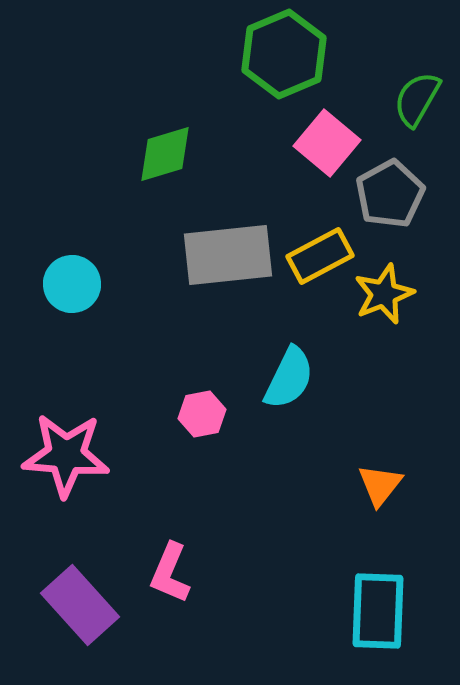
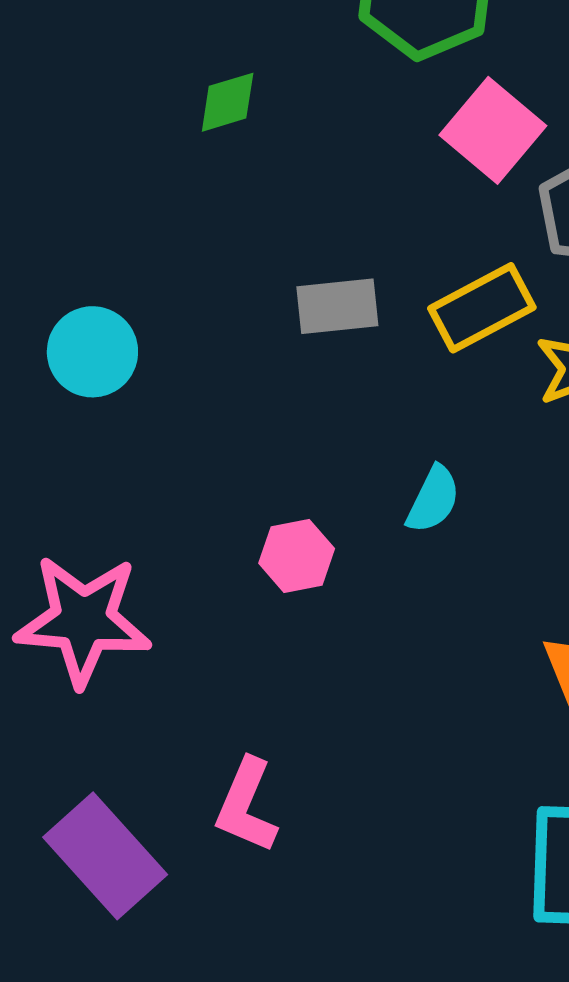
green diamond: (165, 154) -> (228, 102), moved, size x0.7
gray rectangle: (228, 255) -> (337, 306), size x0.6
cyan semicircle: (289, 378) -> (433, 499), size x0.7

